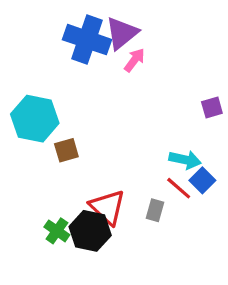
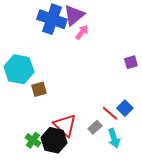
cyan arrow: (185, 160) -> (114, 138), moved, turned 60
gray rectangle: (155, 210) -> (95, 127), turned 32

